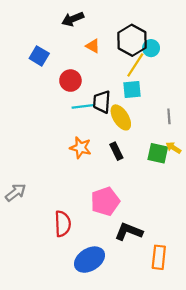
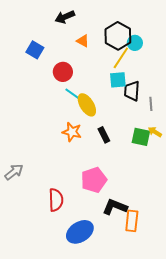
black trapezoid: (102, 102) -> (132, 91), moved
cyan line: (83, 106) -> (74, 95), turned 42
yellow ellipse: (121, 117) -> (87, 105), moved
orange rectangle: (159, 257) -> (132, 221), moved

